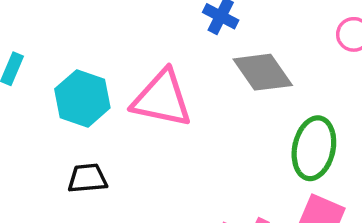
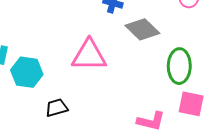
cyan hexagon: (82, 98) -> (27, 72), moved

